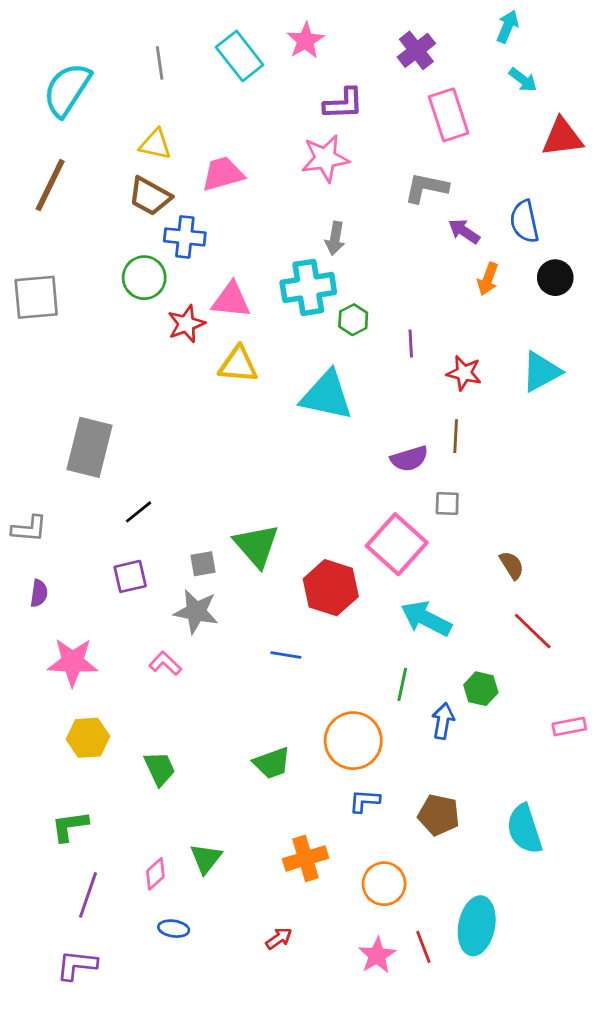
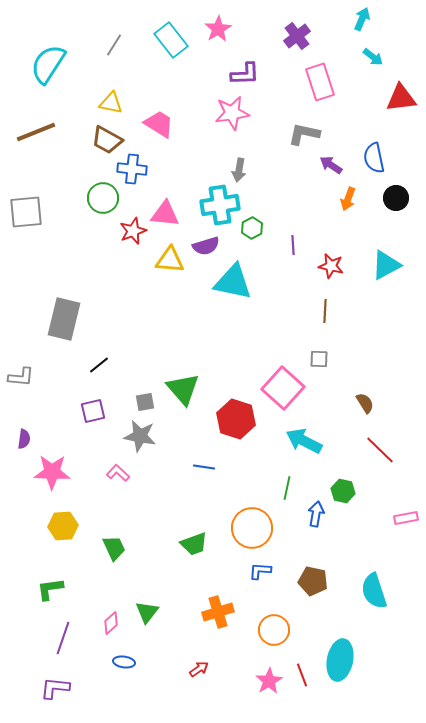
gray line: (160, 63) -> (114, 45), turned 40
pink trapezoid: (223, 174) -> (159, 124), turned 48
brown line: (50, 185) -> (36, 132), turned 42
purple semicircle: (409, 459) -> (206, 246), moved
purple semicircle: (39, 593) -> (24, 439), moved

